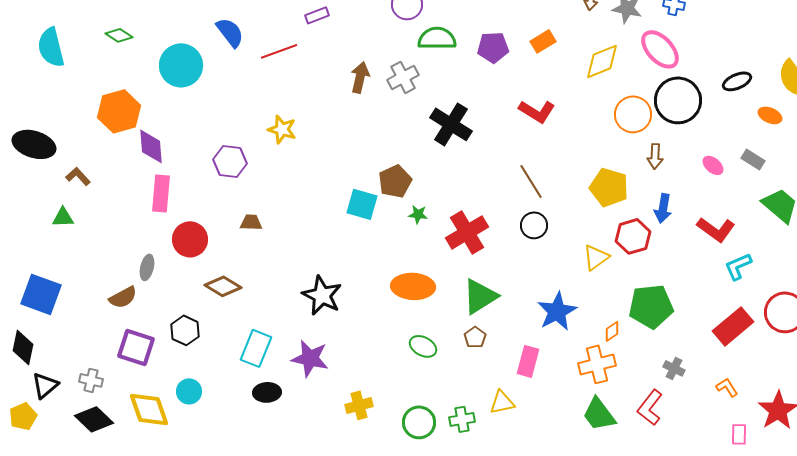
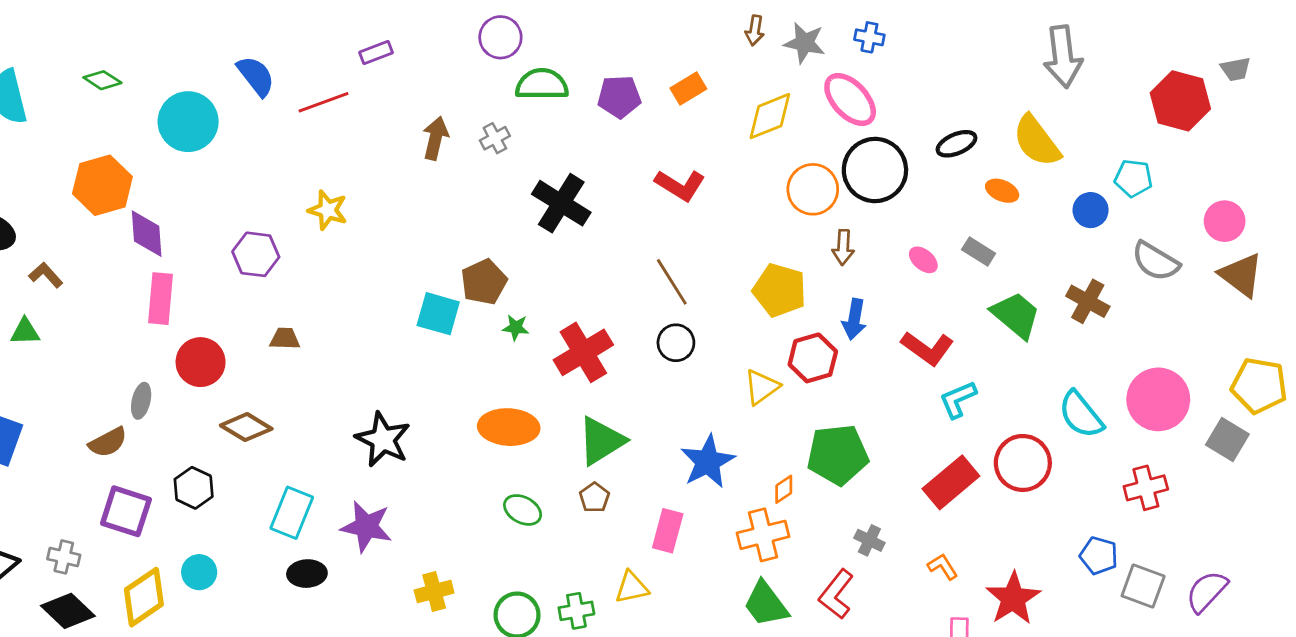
gray cross: (403, 77) -> (495, 138), size x0.7
yellow diamond: (149, 409) -> (144, 597), turned 75

